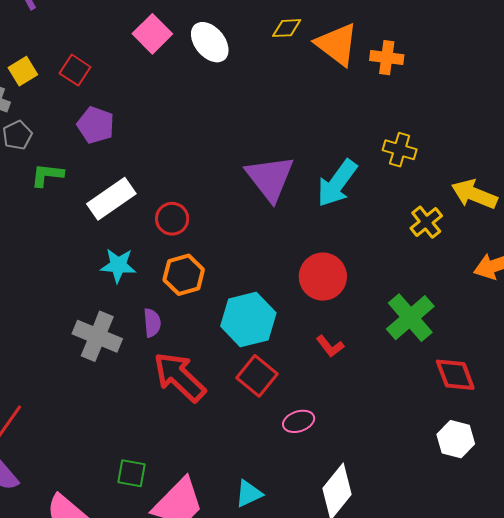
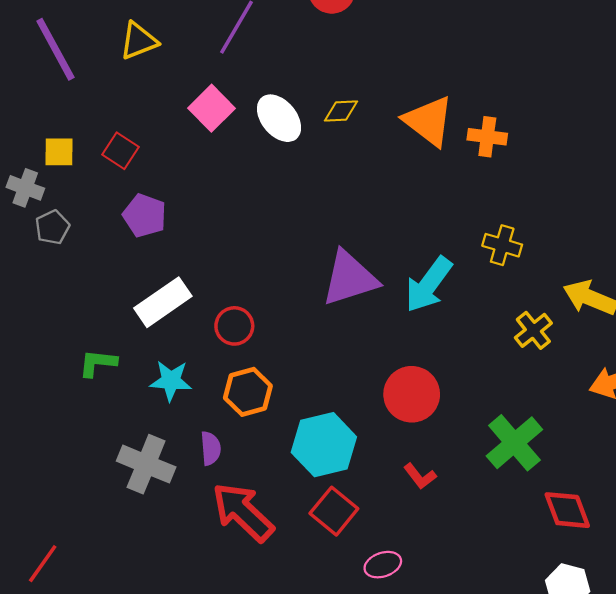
yellow diamond: (287, 28) -> (341, 111), moved
yellow square: (23, 71) -> (59, 152), turned 32
green L-shape: (47, 175) -> (98, 363), moved
purple triangle: (270, 178) -> (350, 278), turned 50

